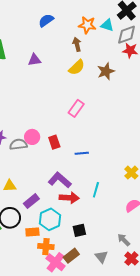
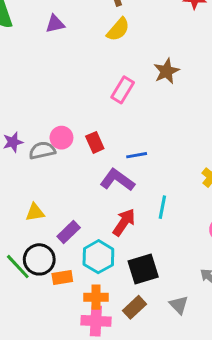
brown star: (106, 71) -> (166, 71), moved
purple L-shape: (60, 180) -> (117, 180), moved
red arrow: (69, 198) -> (124, 222), turned -54
black square: (79, 230) -> (143, 269), size x1.5
orange rectangle: (32, 232) -> (62, 277), moved
pink cross: (55, 262) -> (96, 321), moved, turned -30

